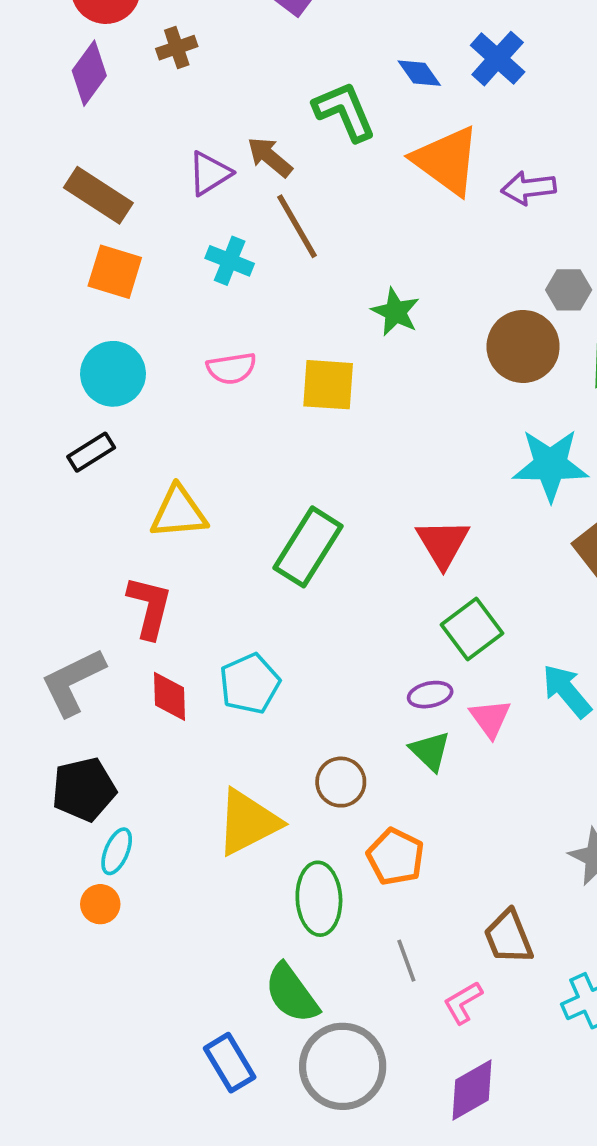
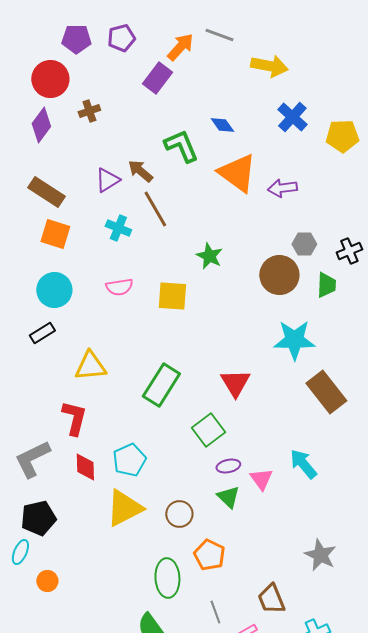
blue cross: (498, 59) -> (292, 117), moved
green square: (472, 629) -> (208, 430), moved
yellow triangle: (248, 822) -> (124, 508), moved
cyan ellipse: (117, 851) -> (20, 552), moved

